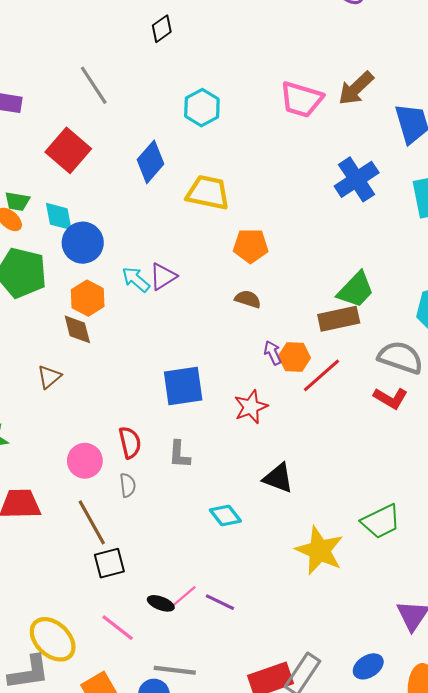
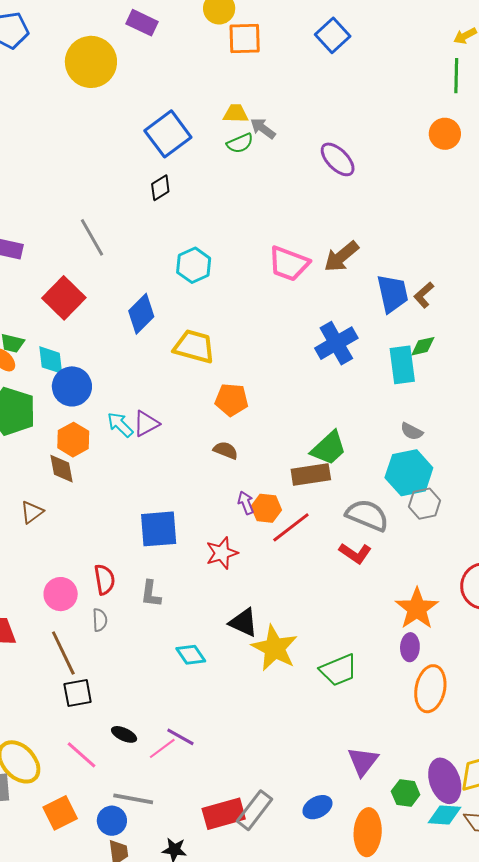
yellow star: (320, 551) -> (275, 648), moved
pink line: (183, 597) -> (162, 748), moved

